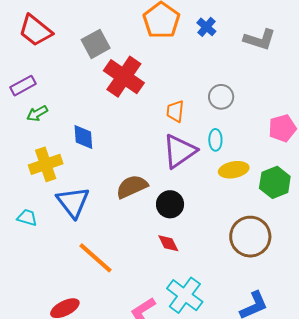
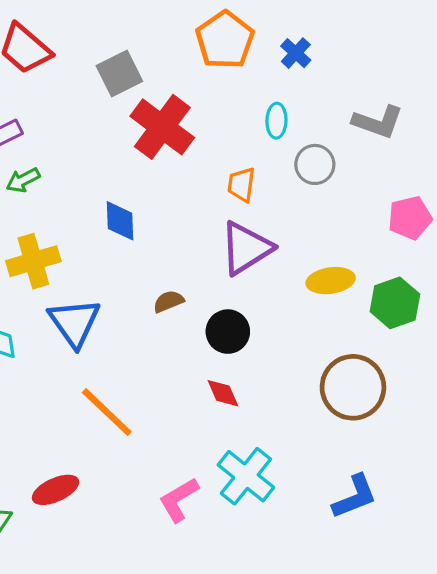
gray L-shape: (260, 39) -> (378, 122), moved
blue diamond: (83, 137) -> (120, 221), moved
cyan ellipse: (215, 140) -> (276, 121), moved
brown semicircle: (132, 187) -> (168, 301), size x0.6

